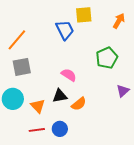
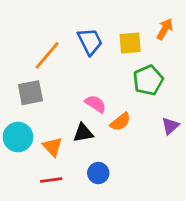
yellow square: (84, 15) -> (130, 43), moved
orange line: (17, 40) -> (47, 55), moved
orange semicircle: (79, 104) -> (120, 122), moved
blue circle: (60, 129) -> (98, 173), moved

